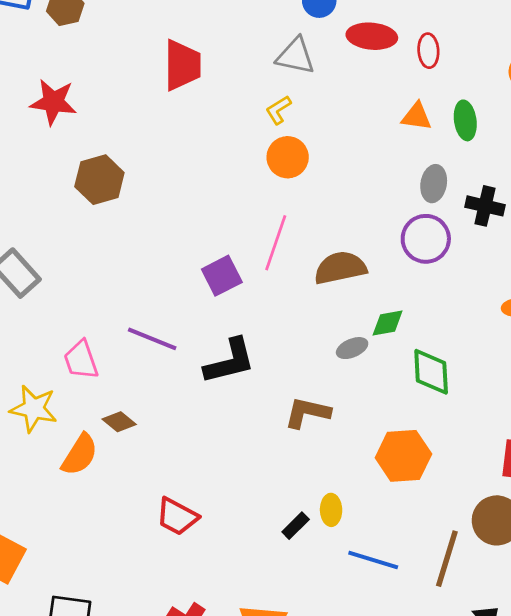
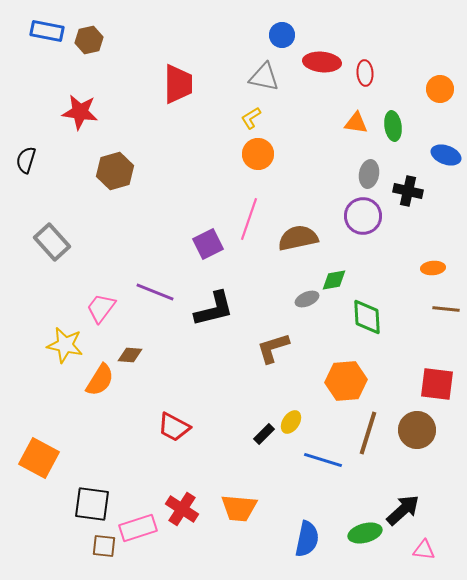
pink trapezoid: (81, 360) -> (101, 308), turned 56
brown L-shape: (307, 413) -> (273, 348), turned -30
brown diamond: (119, 422) -> (130, 355), turned -35
yellow ellipse: (331, 510) -> (291, 422), turned 35
brown line: (447, 559) -> (368, 433), moved

